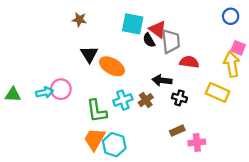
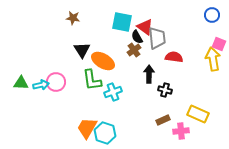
black arrow: (162, 80) -> (149, 74), turned 84
yellow rectangle: (218, 92) -> (198, 114), moved
green triangle: (13, 95) -> (21, 83), moved
brown cross: (146, 100) -> (134, 50), moved
green L-shape: (97, 111) -> (92, 80), moved

